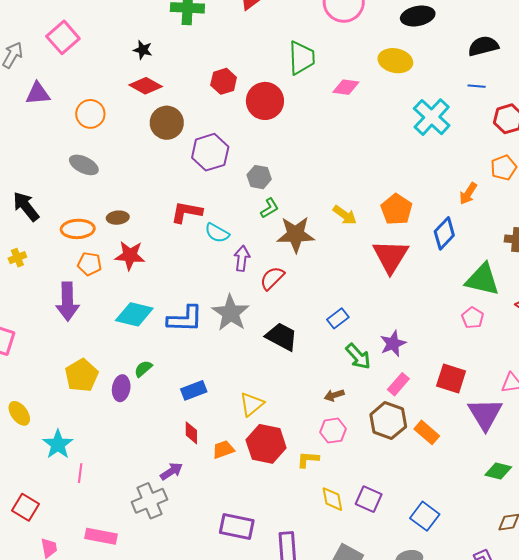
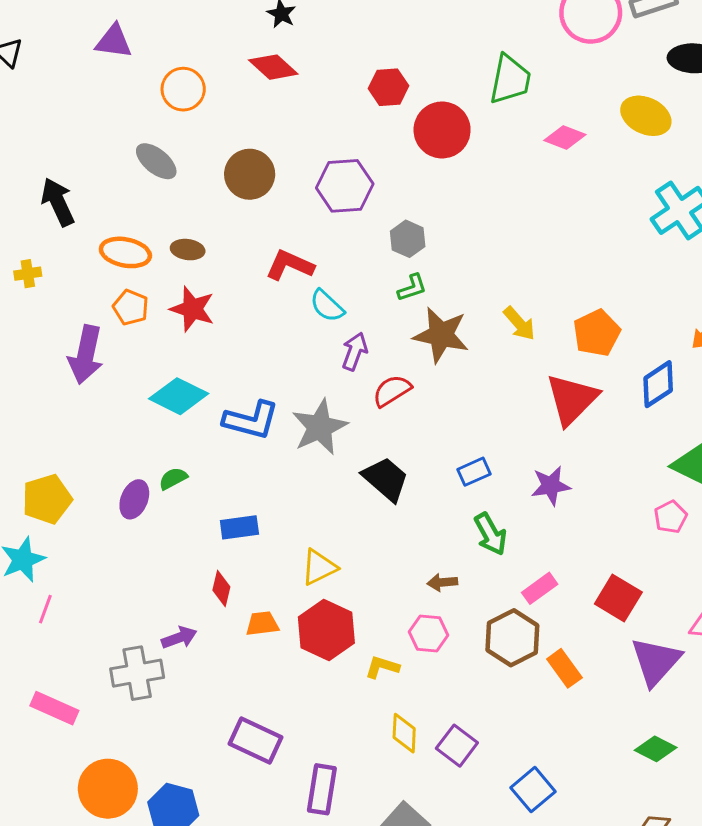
brown circle: (167, 123) -> (250, 174), moved
purple star: (393, 344) -> (551, 486), moved
yellow pentagon: (82, 375) -> (47, 499), moved

